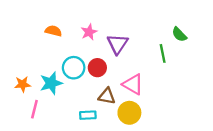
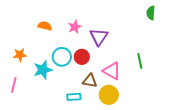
green semicircle: (179, 34) -> (151, 13), moved, turned 48
green line: (163, 53) -> (140, 61), moved
orange star: (23, 84) -> (20, 55), moved
pink line: (34, 109) -> (14, 85), moved

